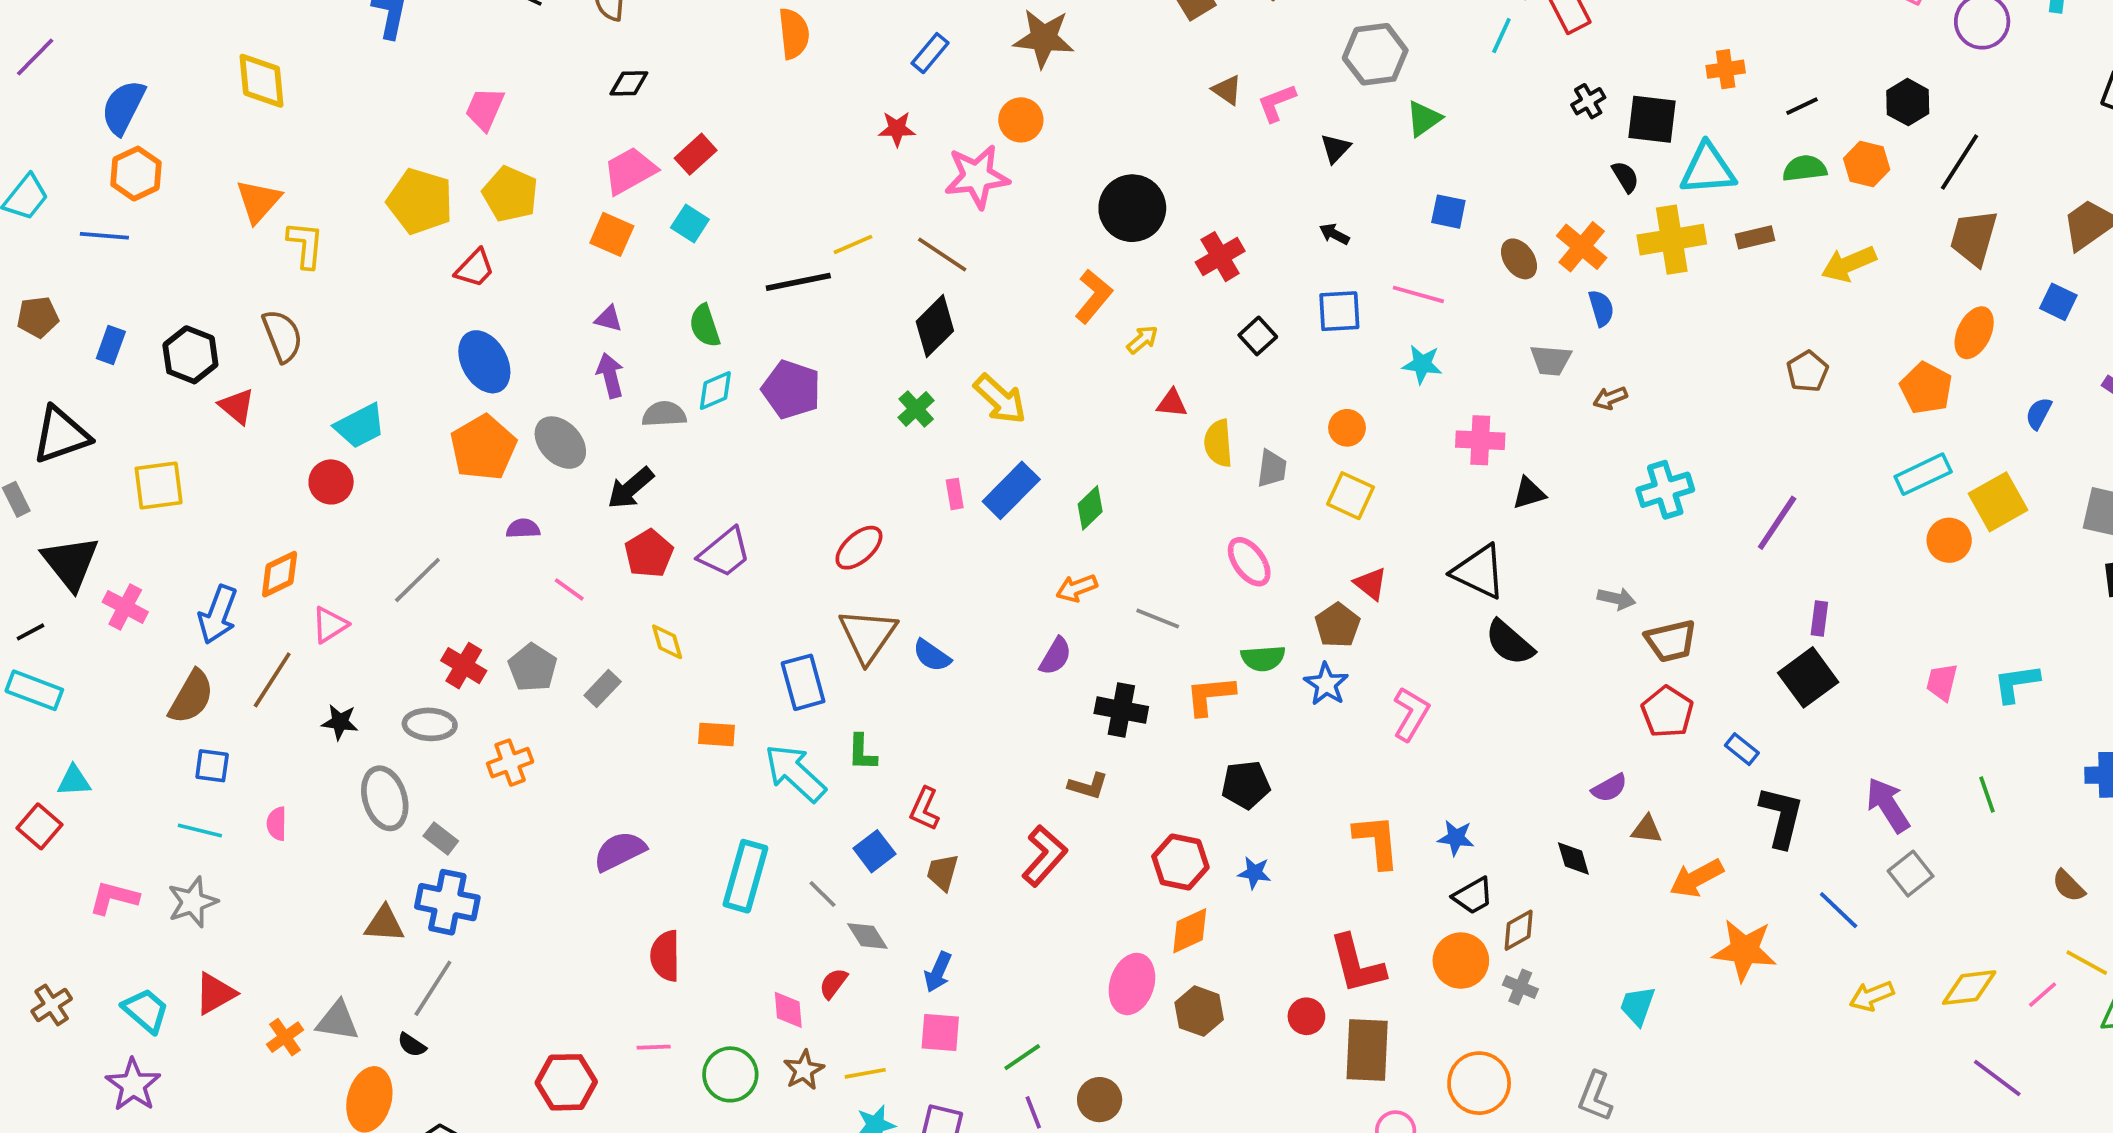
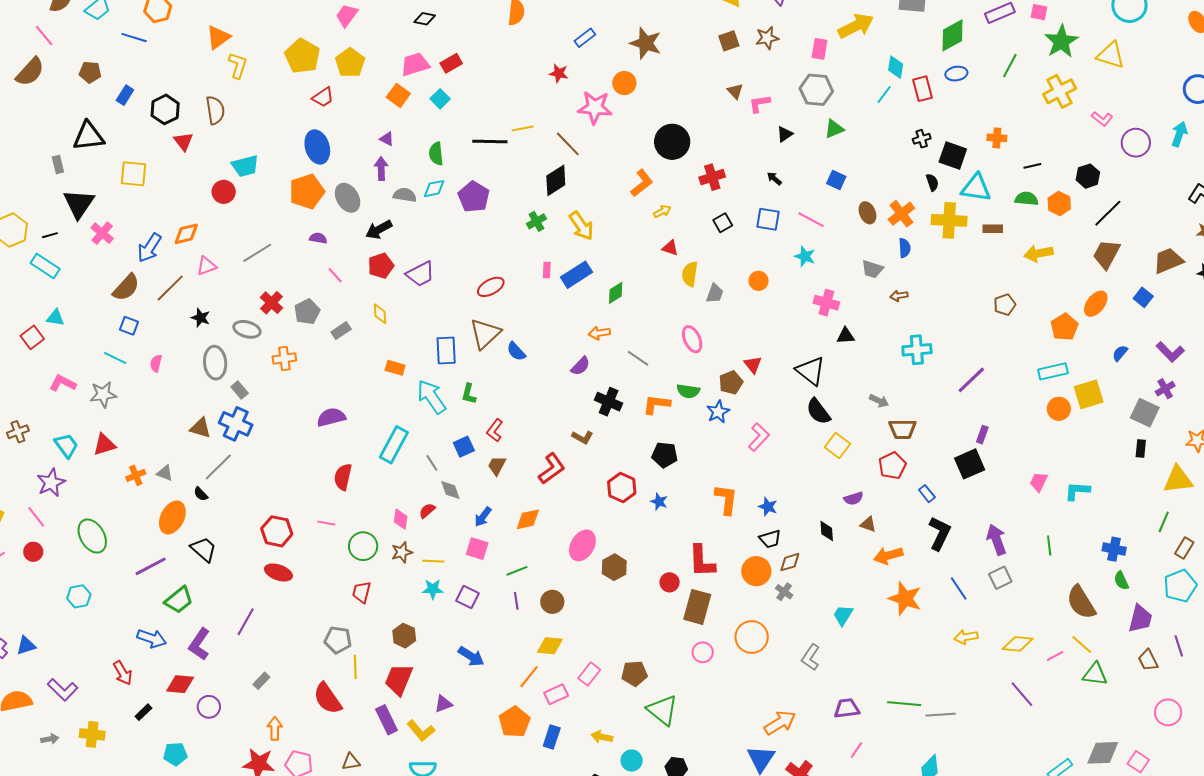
yellow square: (1351, 496) -> (837, 445), moved
brown semicircle: (2068, 886) -> (1081, 602), size x1.8
orange diamond: (1190, 931) -> (528, 519), moved
gray triangle: (338, 1021) -> (165, 473), size x0.7

